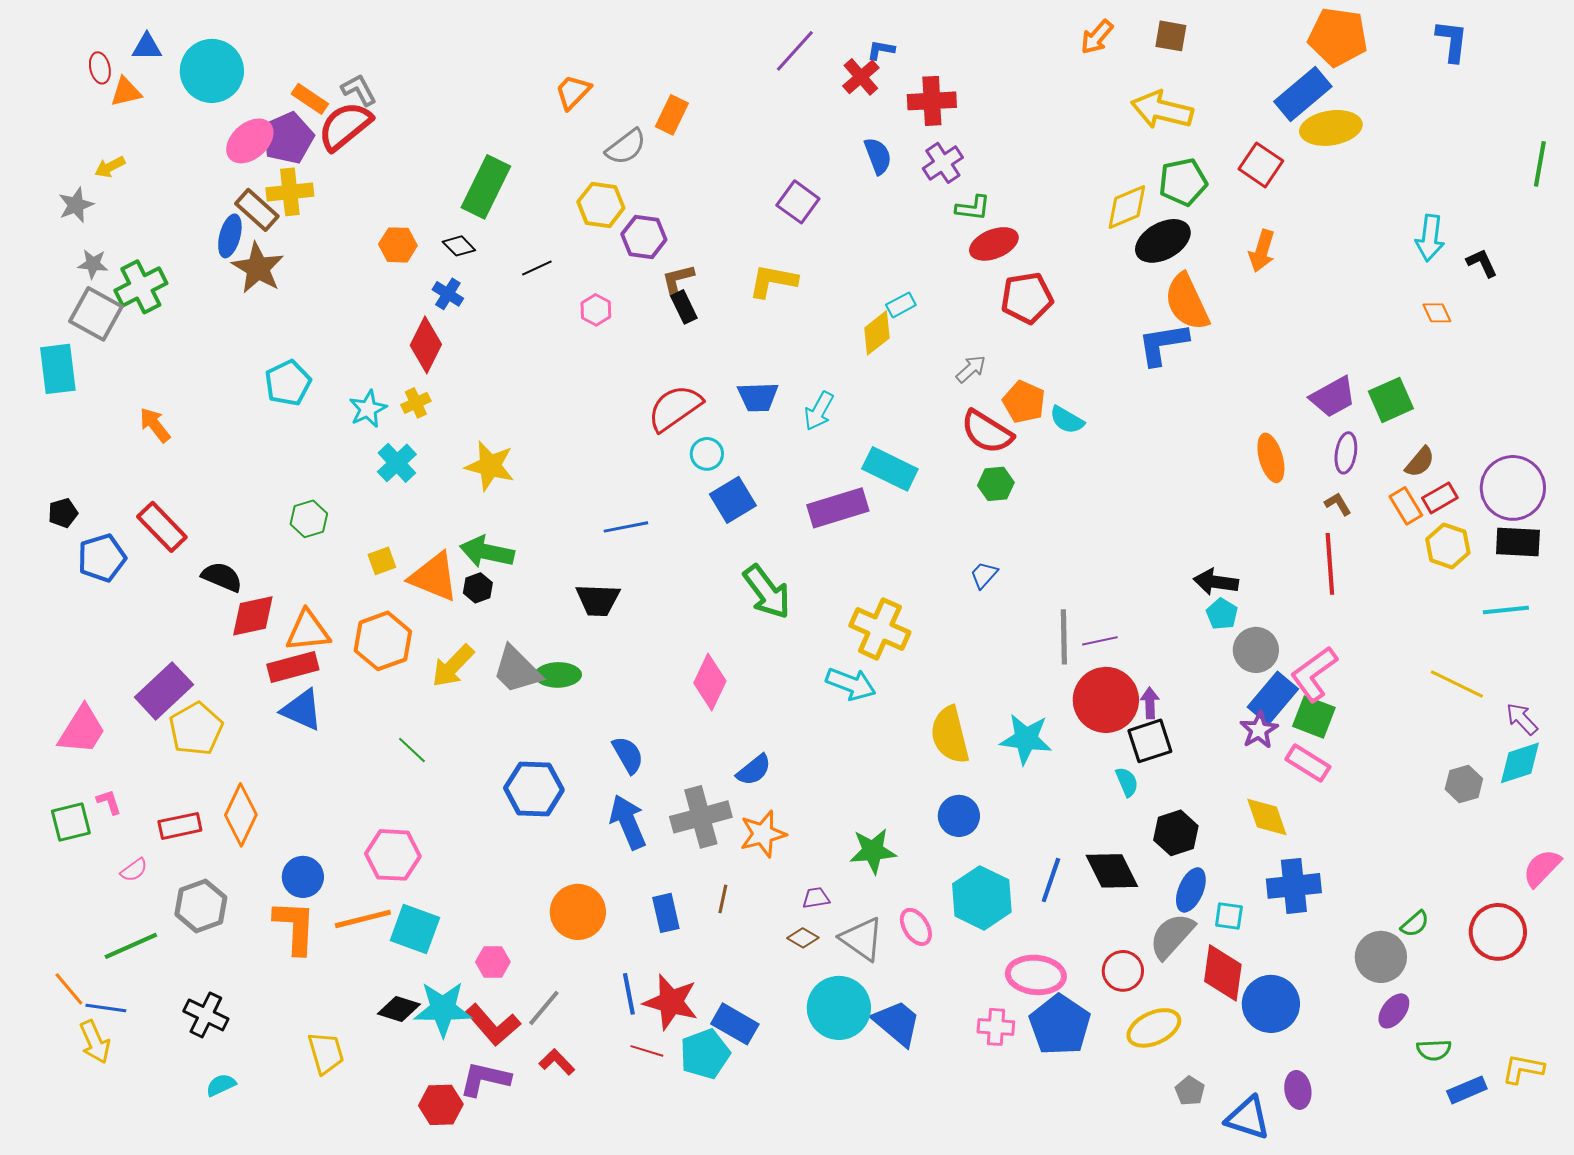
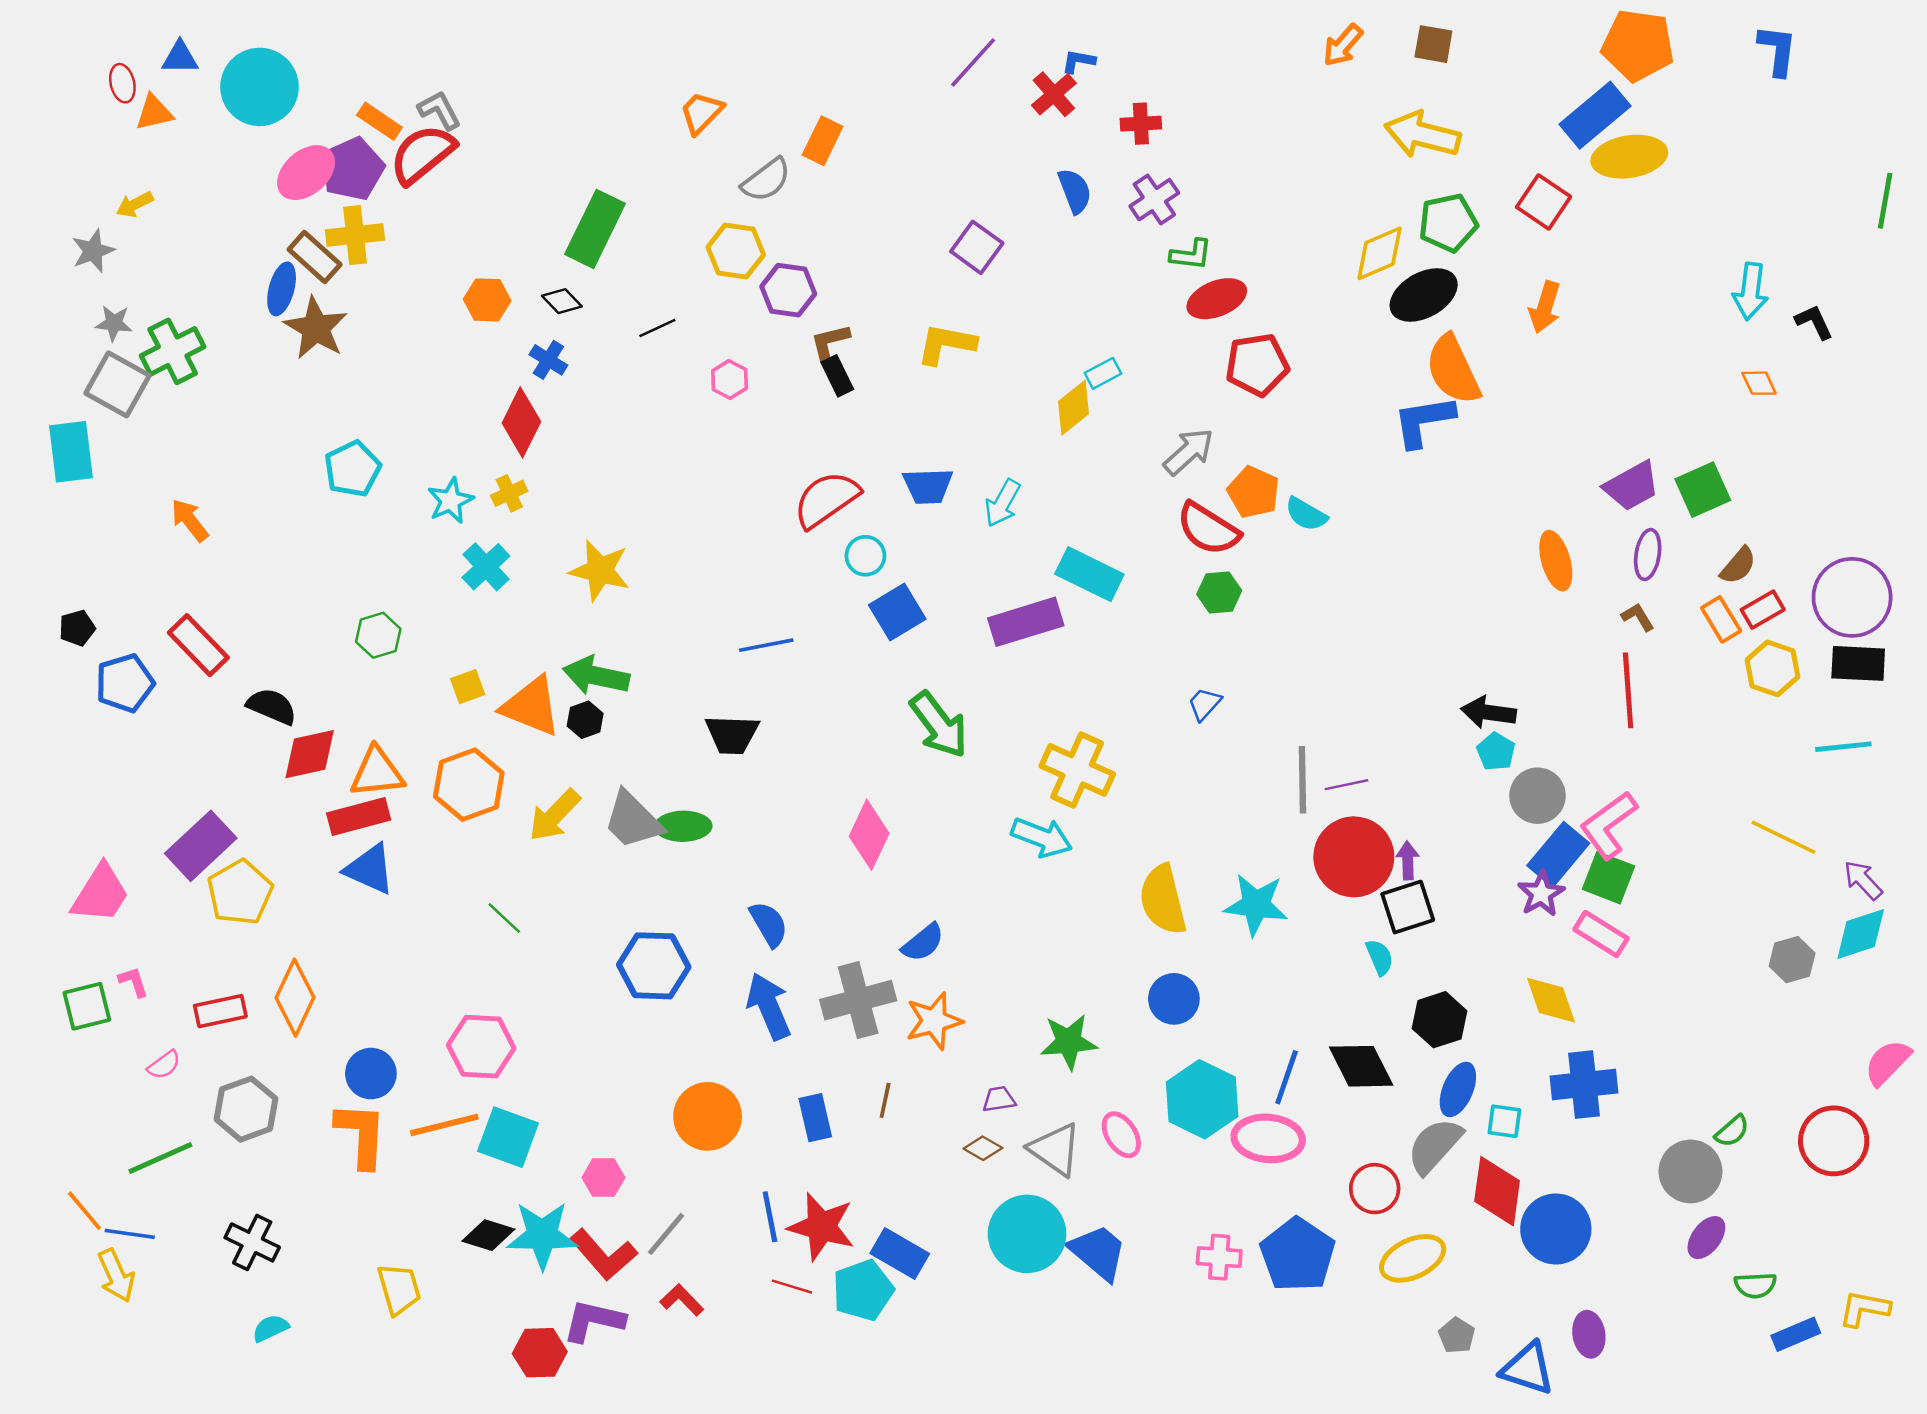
red cross: (932, 101) -> (1141, 124), size x0.7
gray arrow: (971, 369) -> (1189, 452), size x1.4
pink ellipse: (1036, 975) -> (1268, 1138), moved

